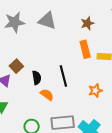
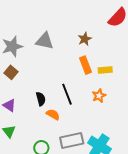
brown square: (16, 66) -> (11, 72), moved
orange star: (95, 91) -> (99, 96), moved

